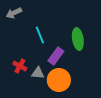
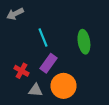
purple rectangle: (56, 56) -> (48, 63), moved
gray triangle: (38, 73) -> (36, 90), moved

